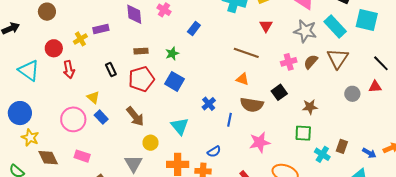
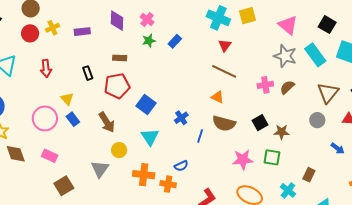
red triangle: (266, 26) -> (225, 45), moved
yellow cross: (80, 39) -> (52, 28), moved
red circle: (54, 48) -> (30, 33), moved
green star: (172, 54) -> (149, 41), moved
brown triangle: (338, 58) -> (328, 93), moved
blue square: (175, 81) -> (146, 105), moved
black square: (279, 92) -> (260, 123), moved
gray circle: (352, 94) -> (317, 120), moved
pink star: (260, 142) -> (243, 160), moved
blue arrow: (369, 153) -> (338, 148), moved
cyan cross: (322, 154) -> (288, 190), moved

